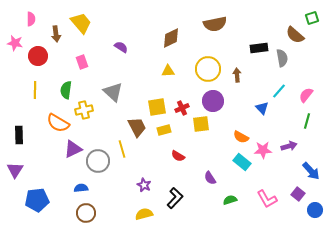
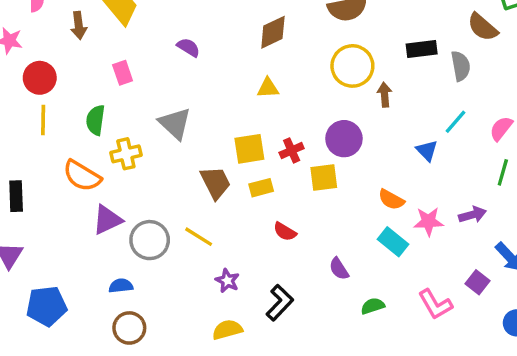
red circle: (38, 56) -> (40, 78), moved
yellow circle: (208, 69) -> (352, 66), moved
yellow line: (122, 149) -> (199, 237), moved, turned -42
purple square: (298, 194) -> (477, 282), moved

